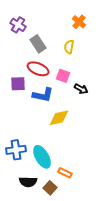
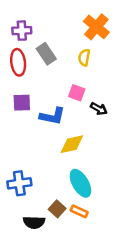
orange cross: (79, 22) -> (96, 27), size x1.5
purple cross: (18, 25) -> (22, 31), turned -35
red ellipse: (38, 69) -> (18, 62), moved, turned 60
cyan ellipse: (42, 157) -> (80, 183), moved
brown square: (50, 188) -> (57, 209), moved

